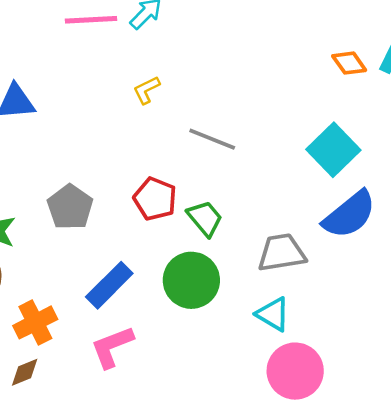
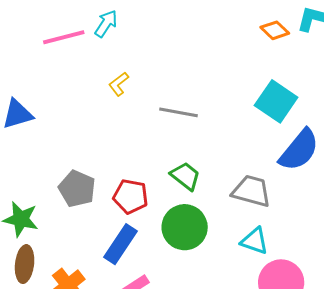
red pentagon: (155, 199) -> (131, 196), moved
gray trapezoid: (282, 253) -> (251, 191), turned 36

